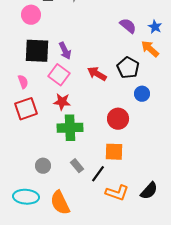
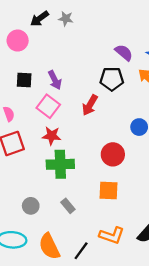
black square: (37, 51) -> (24, 80), size x0.6
black pentagon: (128, 68) -> (112, 79), moved, turned -30
red arrow: (97, 74) -> (90, 105), turned -90
black line: (98, 174) -> (81, 251), moved

